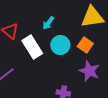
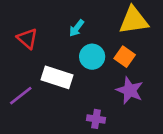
white rectangle: (32, 47) -> (57, 77), moved, turned -40

